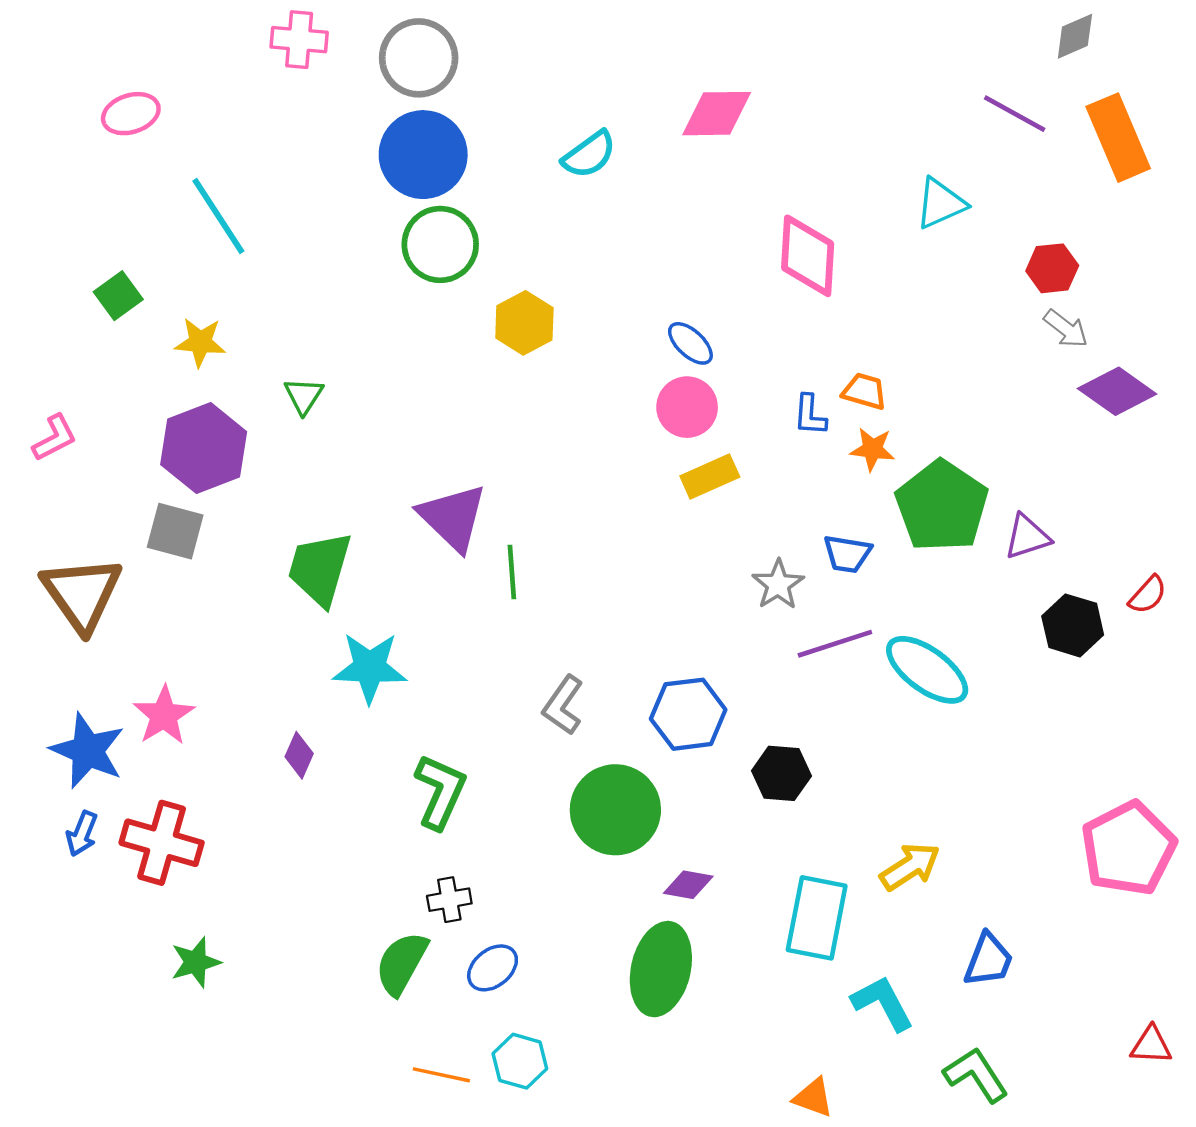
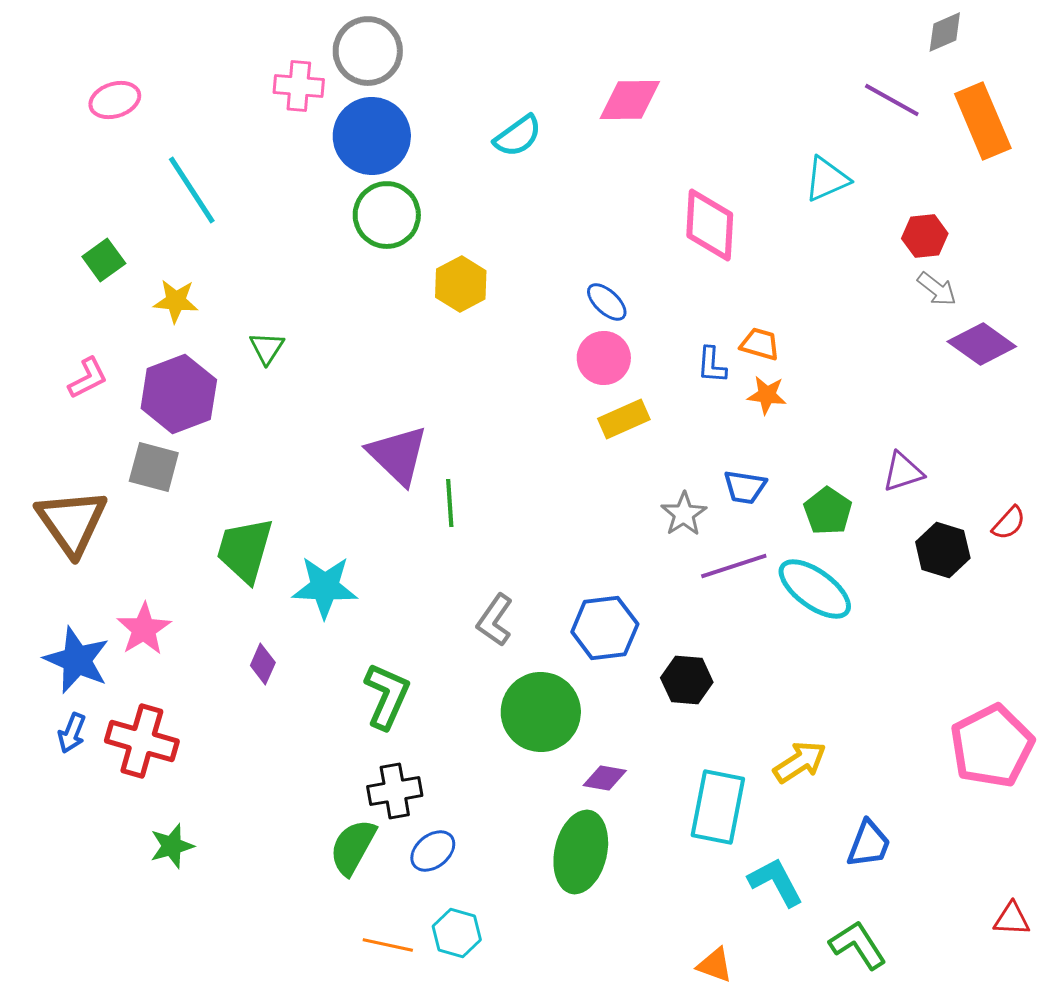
pink cross: (299, 40) -> (299, 86), moved
pink L-shape: (55, 438) -> (88, 378), moved
green pentagon: (942, 506) -> (828, 511), moved, size x0.6
green trapezoid: (320, 569) -> (245, 550), moved
black cross: (449, 900) -> (395, 791), size x1.4

